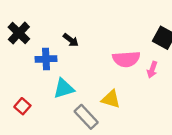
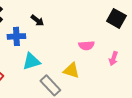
pink semicircle: (126, 59) -> (86, 45), moved, size x0.7
pink arrow: (152, 70) -> (113, 58), moved

